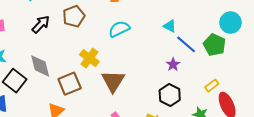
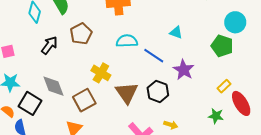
cyan semicircle: (119, 29) -> (127, 41), turned 30
blue line: (186, 44) -> (154, 56), moved
purple star: (173, 64) -> (184, 70), size x1.5
black hexagon: (170, 95) -> (158, 91), moved

